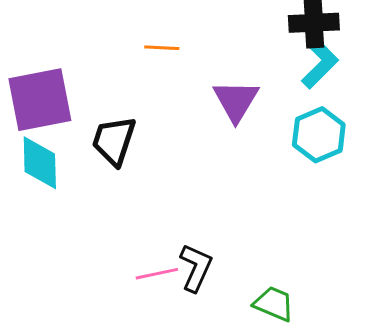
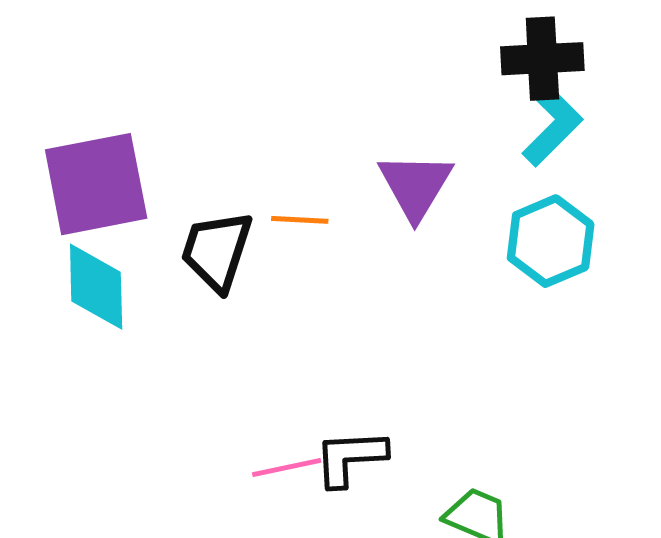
orange line: (162, 48) -> (300, 220), moved
black L-shape: (196, 268) -> (350, 458), turned -117

